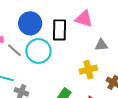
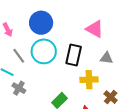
black rectangle: (59, 30) -> (74, 55), moved
gray line: (14, 50) -> (19, 56), moved

